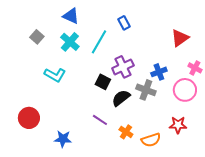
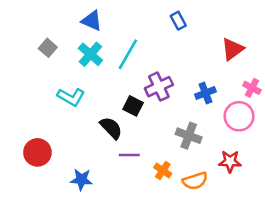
blue rectangle: (124, 23) -> (178, 21), moved
gray cross: (146, 90) -> (189, 136), moved
black semicircle: (121, 98) -> (111, 128), moved, turned 84
purple line: (100, 120) -> (129, 155), turned -35

